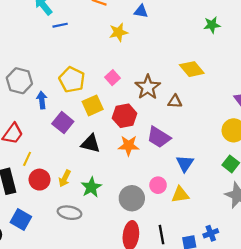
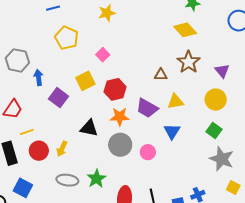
yellow diamond: (192, 69) -> (185, 30), moved
yellow pentagon: (72, 80) -> (67, 38), moved
brown star: (148, 87) -> (188, 62), moved
black triangle: (91, 143) -> (89, 128), moved
yellow line: (27, 159) -> (27, 132), turned 48
green star: (91, 187) -> (96, 179), moved
yellow triangle: (180, 195) -> (175, 101), moved
gray circle: (132, 198) -> (120, 145), moved

